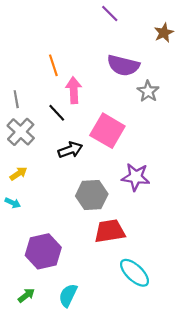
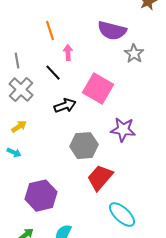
pink arrow: (74, 90) -> (68, 53), size x0.7
red trapezoid: (110, 231) -> (100, 178), turned -40

